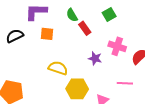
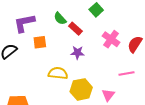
pink cross: (117, 46) -> (111, 39), turned 30
purple star: (95, 58) -> (77, 53), moved

